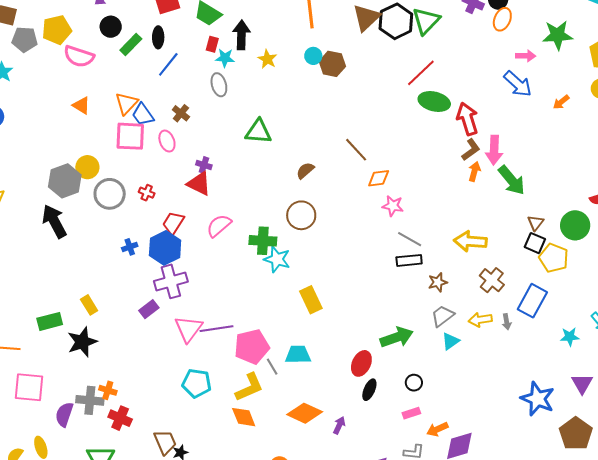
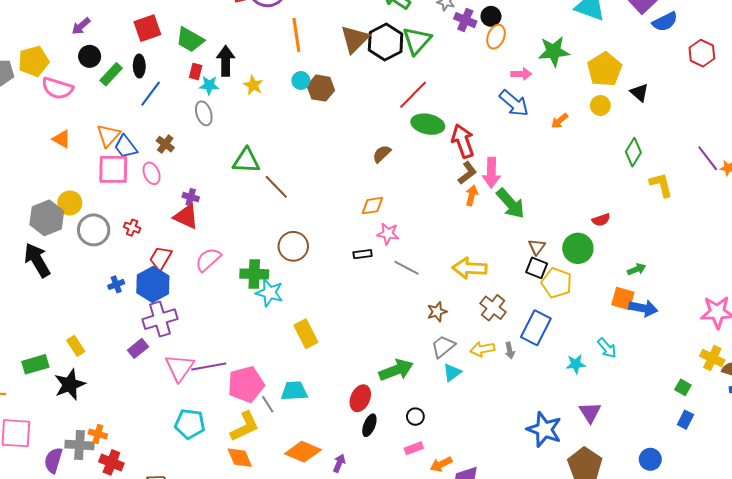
brown line: (356, 150) -> (276, 187), moved
brown semicircle: (305, 171) -> (382, 154), moved
black rectangle: (409, 260) -> (363, 254), moved, size x0.7

